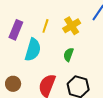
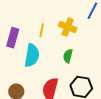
yellow cross: (72, 26) -> (68, 27), turned -30

